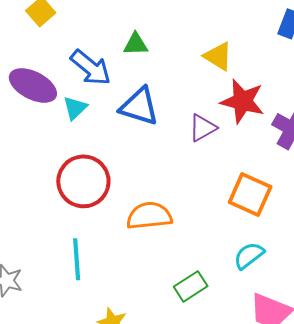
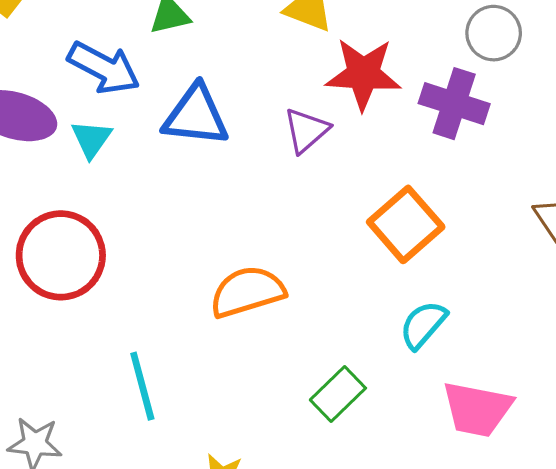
red circle: (83, 181) -> (61, 255), moved
orange square: (250, 195) -> (406, 224), turned 36

